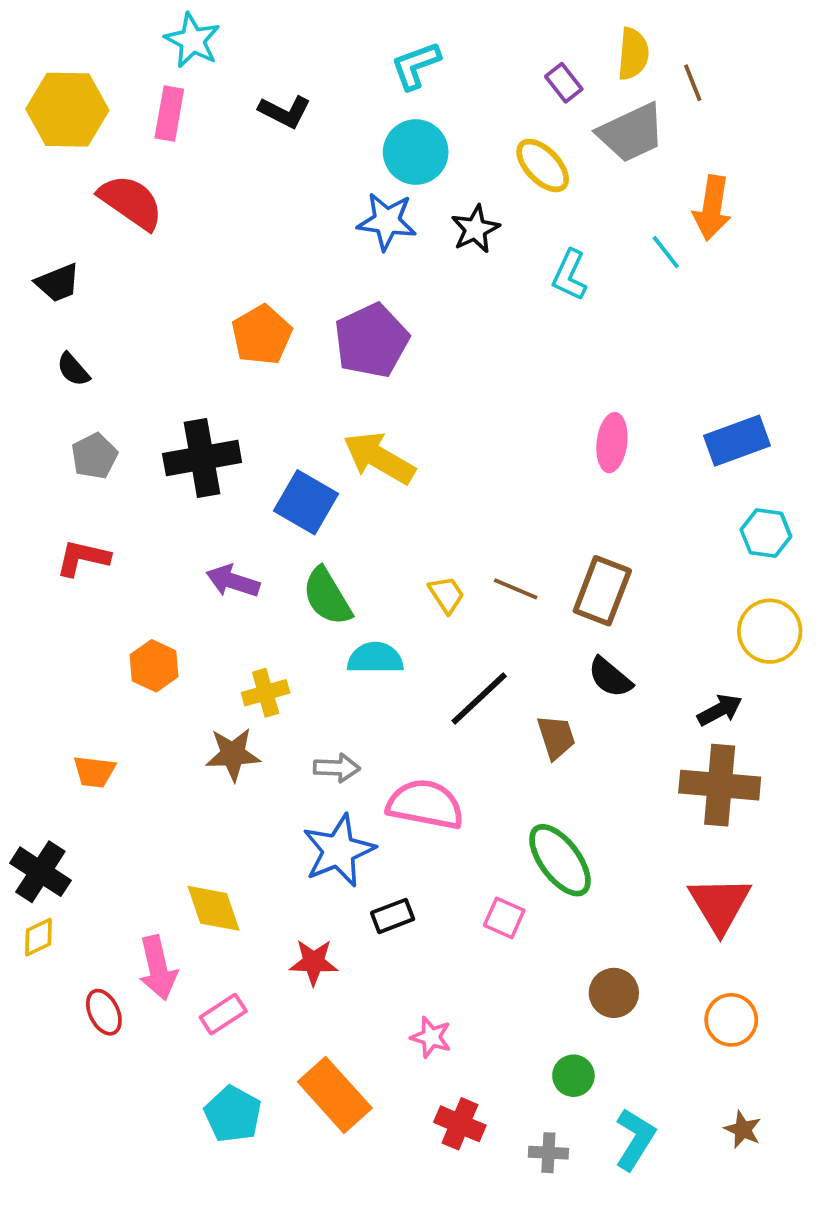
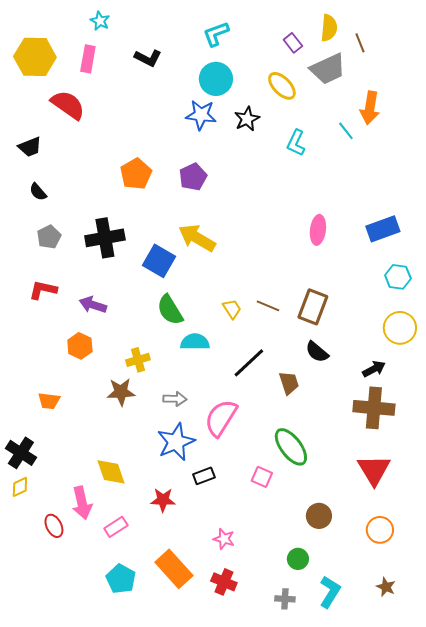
cyan star: (192, 40) -> (100, 21), size x0.7
purple pentagon: (371, 341) -> (193, 177), size x0.7
purple arrow: (233, 581) -> (93, 305), moved
pink semicircle: (425, 804) -> (221, 418), turned -69
red cross: (460, 1124) -> (224, 582), moved

